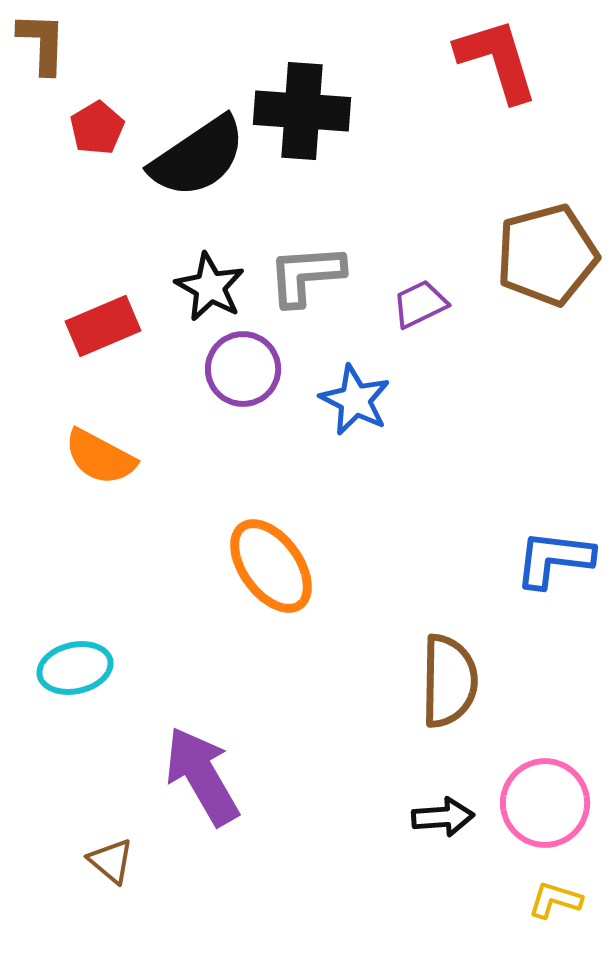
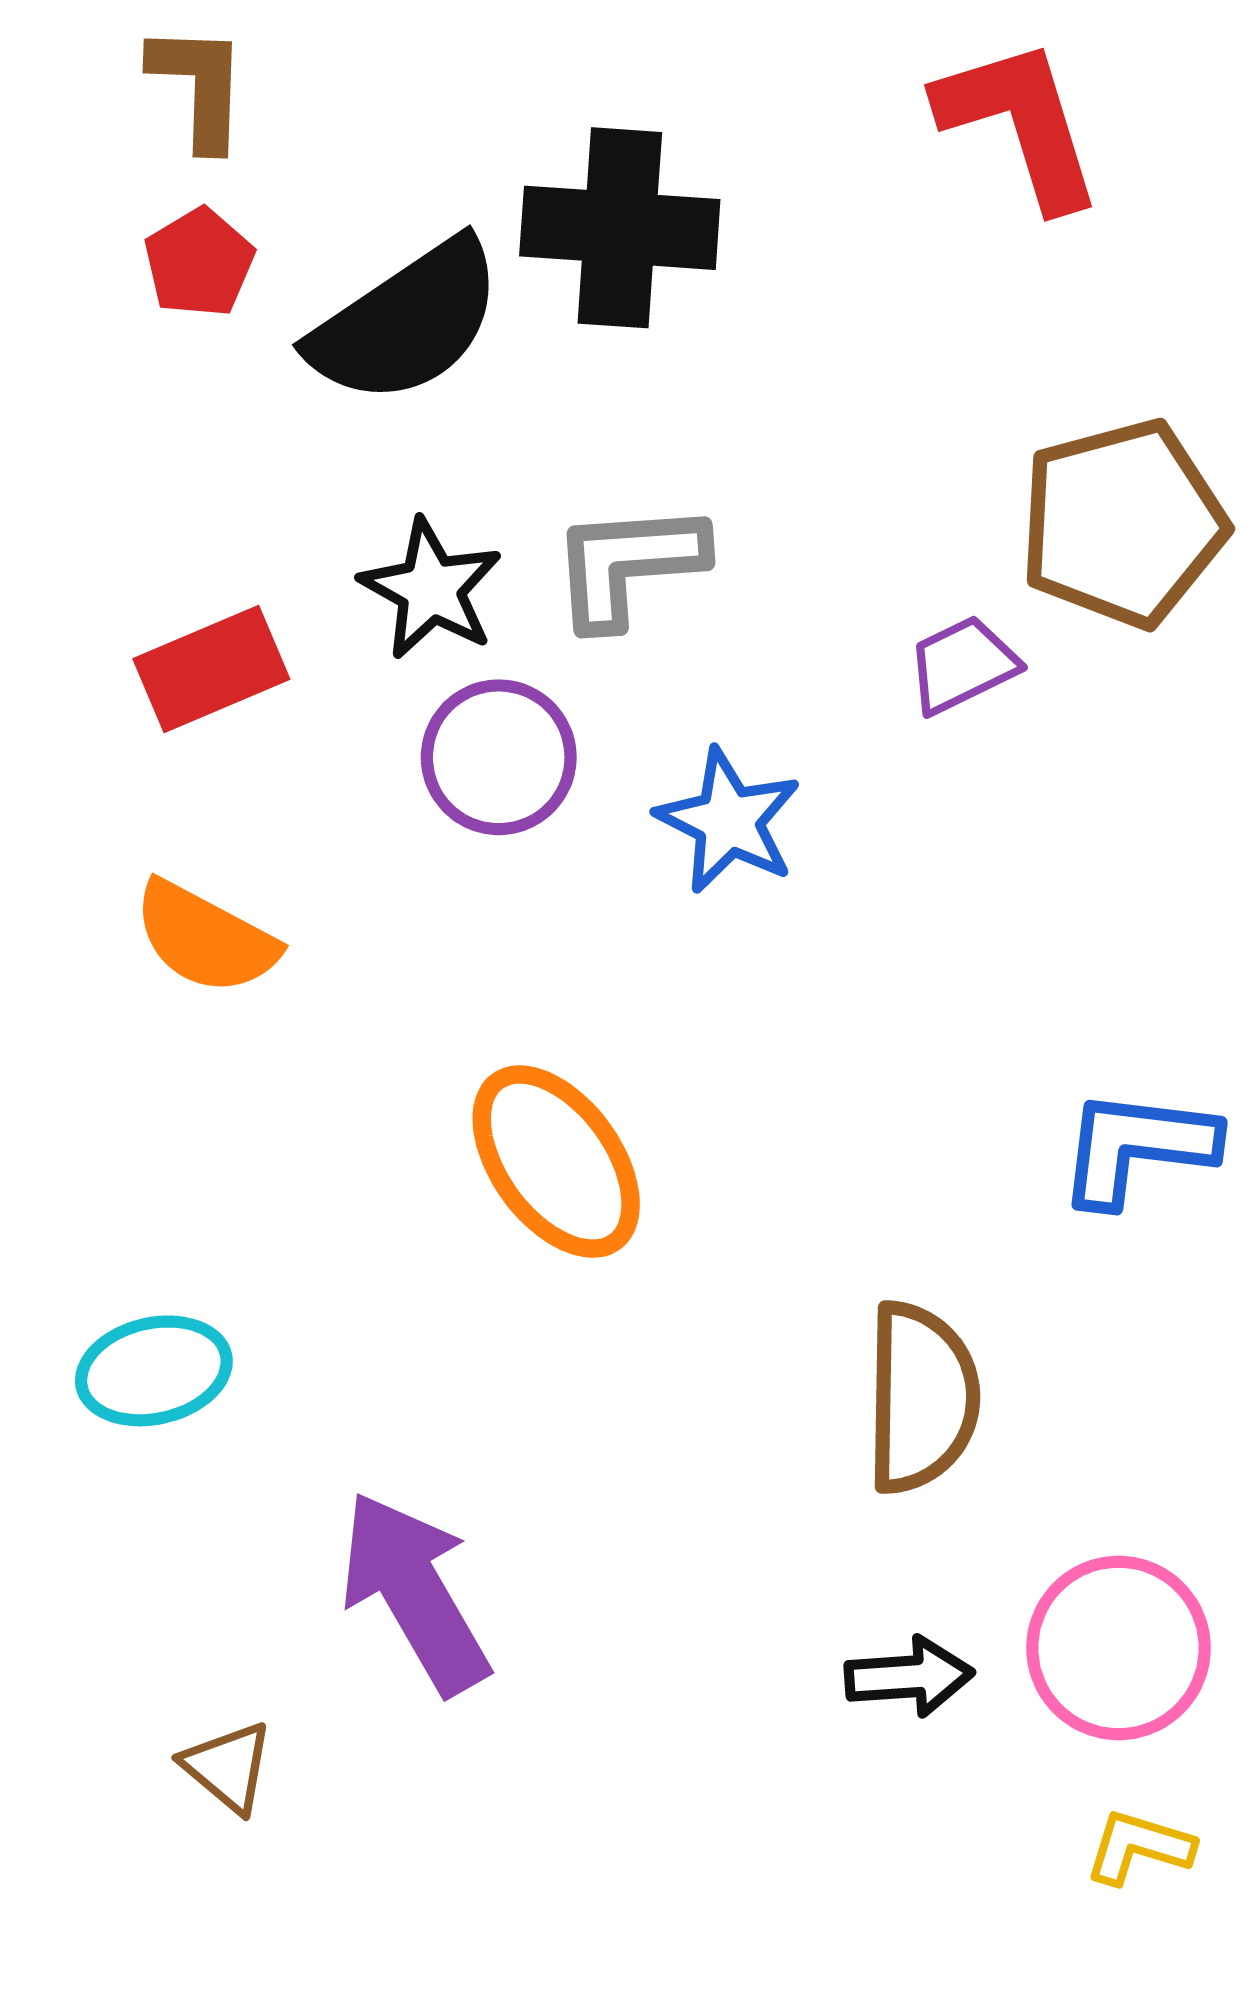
brown L-shape: (42, 43) -> (199, 86), moved
purple trapezoid: (420, 304) -> (963, 665), moved

